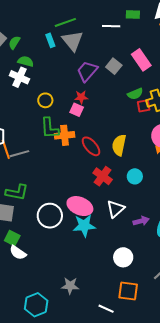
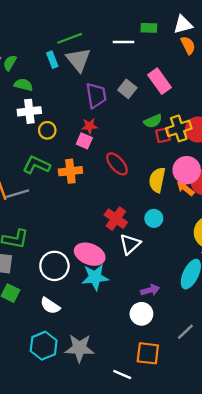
purple trapezoid: (87, 71) -> (96, 95), turned 130
white cross: (19, 77) -> (29, 111), moved, turned -30
green L-shape: (50, 128) -> (36, 165), moved, turned 120
yellow semicircle: (119, 145) -> (157, 180), moved
red ellipse: (91, 146) -> (117, 164), moved
white triangle: (115, 209) -> (130, 244), moved
purple arrow: (141, 221) -> (150, 290), moved
white semicircle: (18, 253) -> (50, 306), moved
gray star: (70, 286) -> (79, 348), size x1.4
cyan hexagon: (36, 305) -> (44, 346), moved

